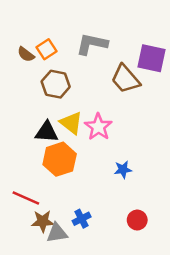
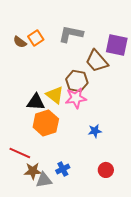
brown hexagon: (56, 84) -> (77, 81), moved
pink star: (98, 127) -> (76, 98), turned 30

